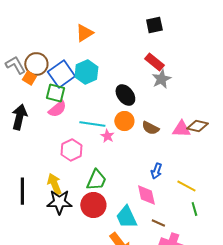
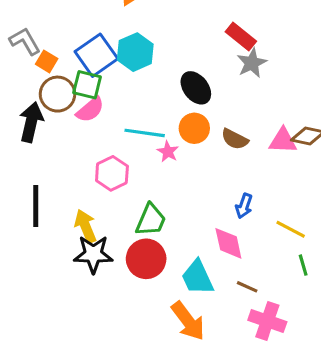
brown circle: (36, 64) -> (58, 94), moved
black line: (22, 191) -> (36, 206), moved

